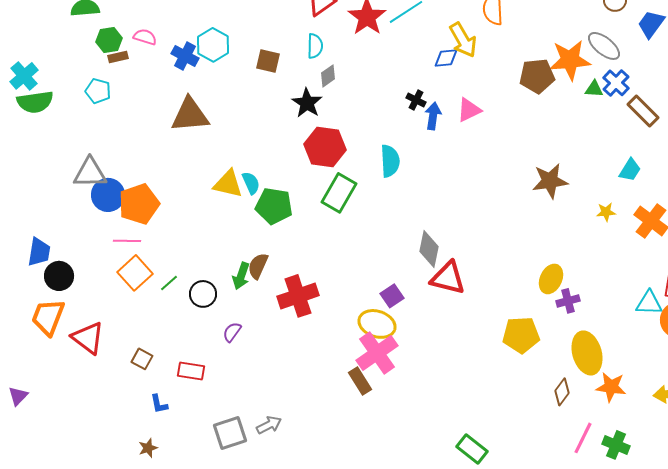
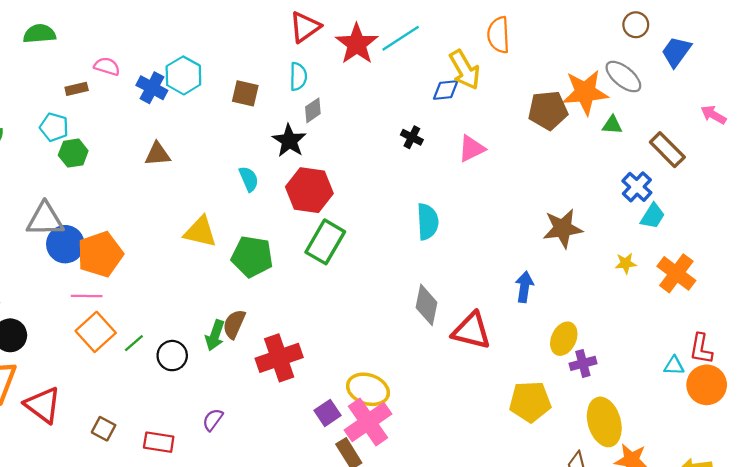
green hexagon: (109, 40) -> (73, 153), moved
blue cross: (616, 83) -> (637, 187), moved
brown triangle: (190, 115) -> (158, 154), size x0.6
blue arrow: (433, 116) -> (524, 287), moved
cyan semicircle: (390, 161) -> (428, 222), moved
cyan semicircle: (251, 183) -> (249, 179), moved
red triangle: (448, 278) -> (472, 331), moved
purple square: (392, 296) -> (327, 413), moved
cyan triangle: (649, 303) -> (674, 366), size x0.7
purple semicircle: (232, 332) -> (213, 420), moved

